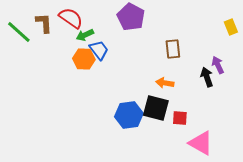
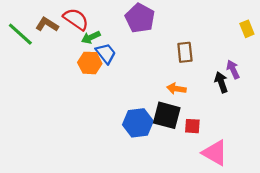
brown L-shape: (44, 23) -> (47, 25), turned -55

